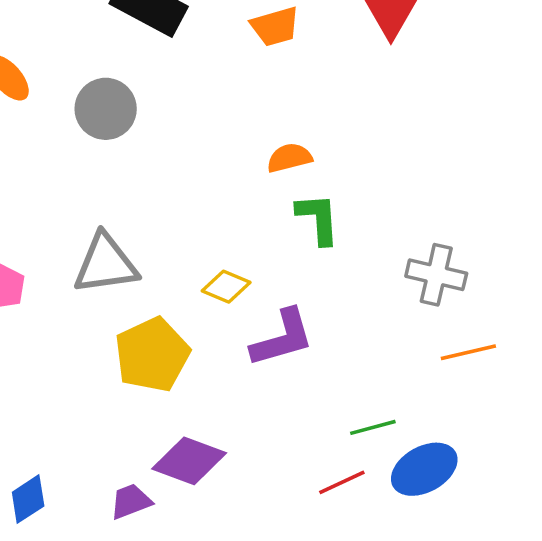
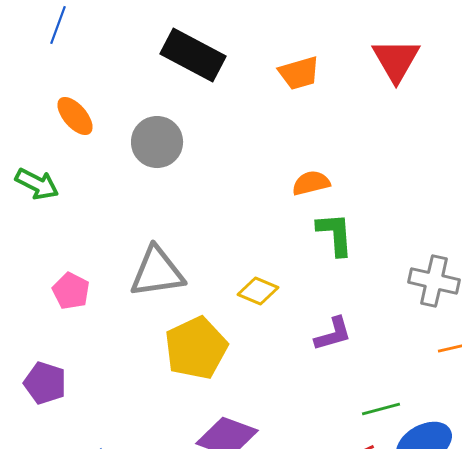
purple L-shape: (282, 338) -> (333, 334), moved, size x0.7

